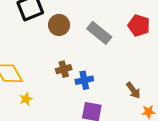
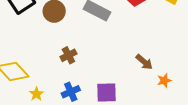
blue cross: (84, 80) -> (71, 92), moved

